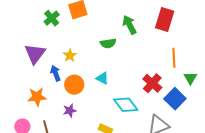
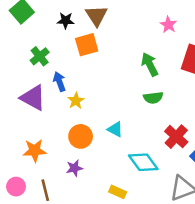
green cross: (52, 18) -> (40, 56), moved
green semicircle: (108, 43) -> (153, 98), moved
purple triangle: (35, 54) -> (33, 98), turned -40
blue arrow: (55, 73) -> (59, 82), moved

